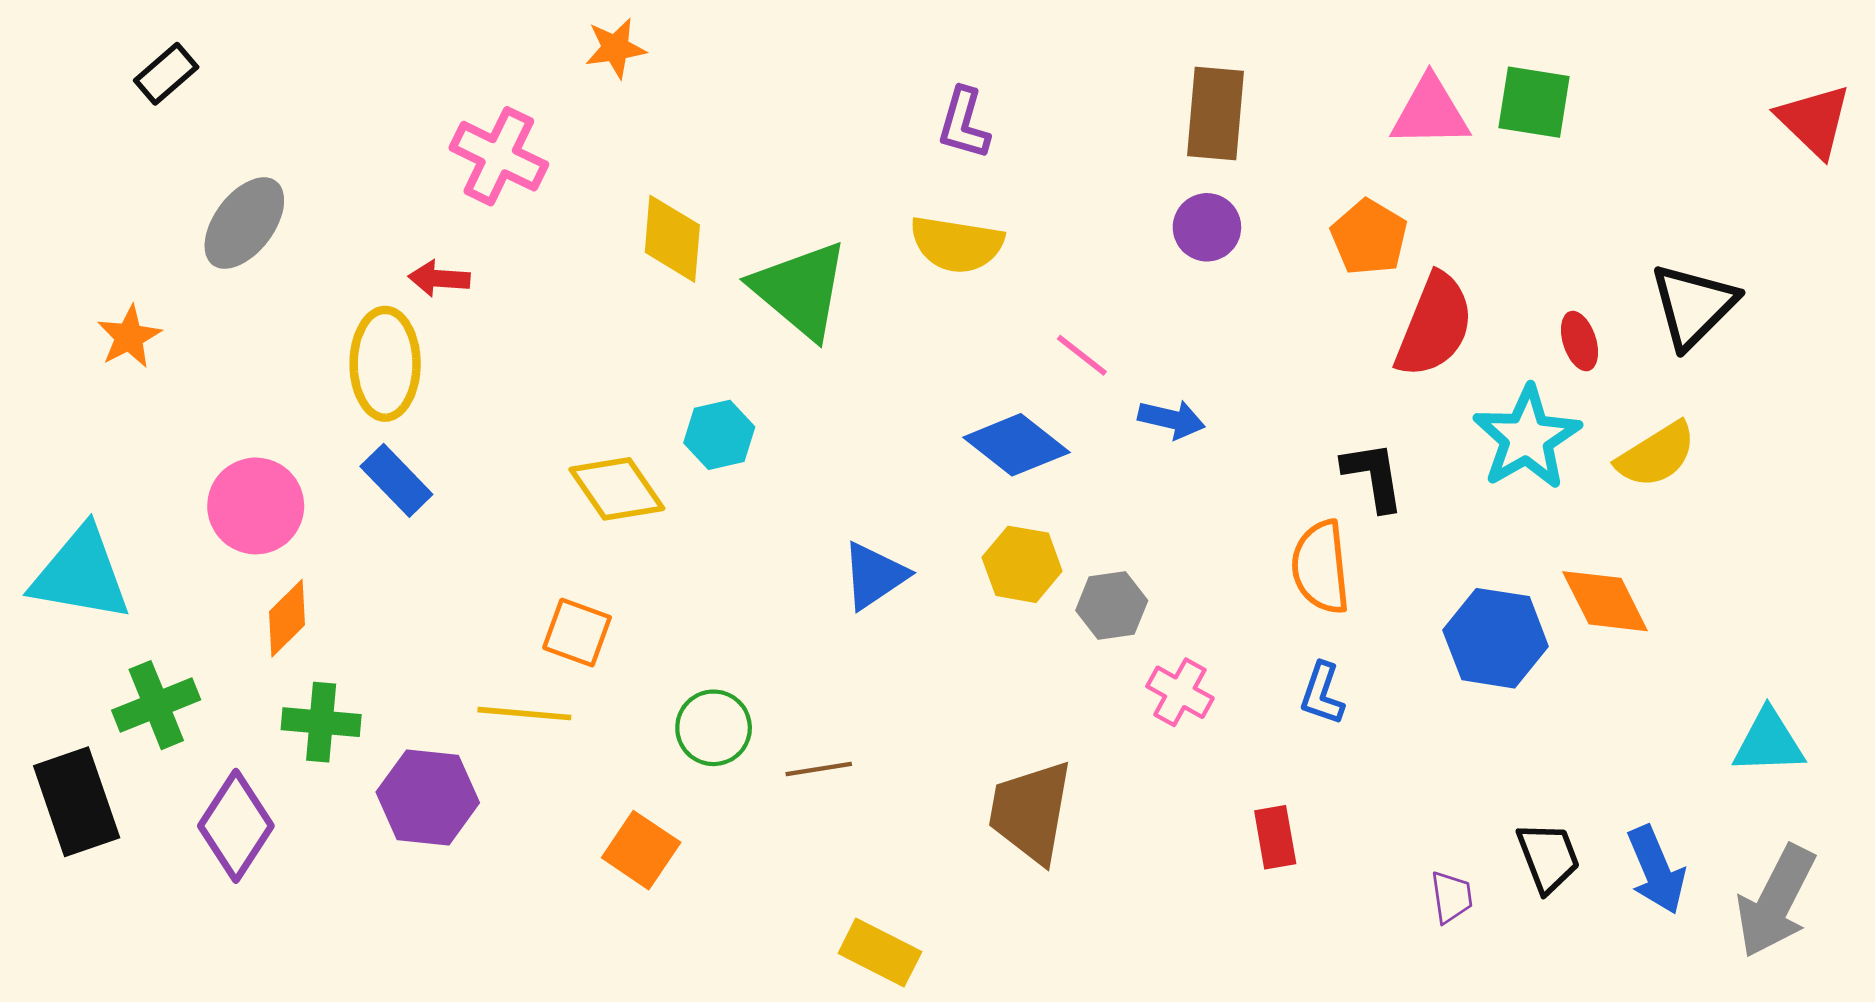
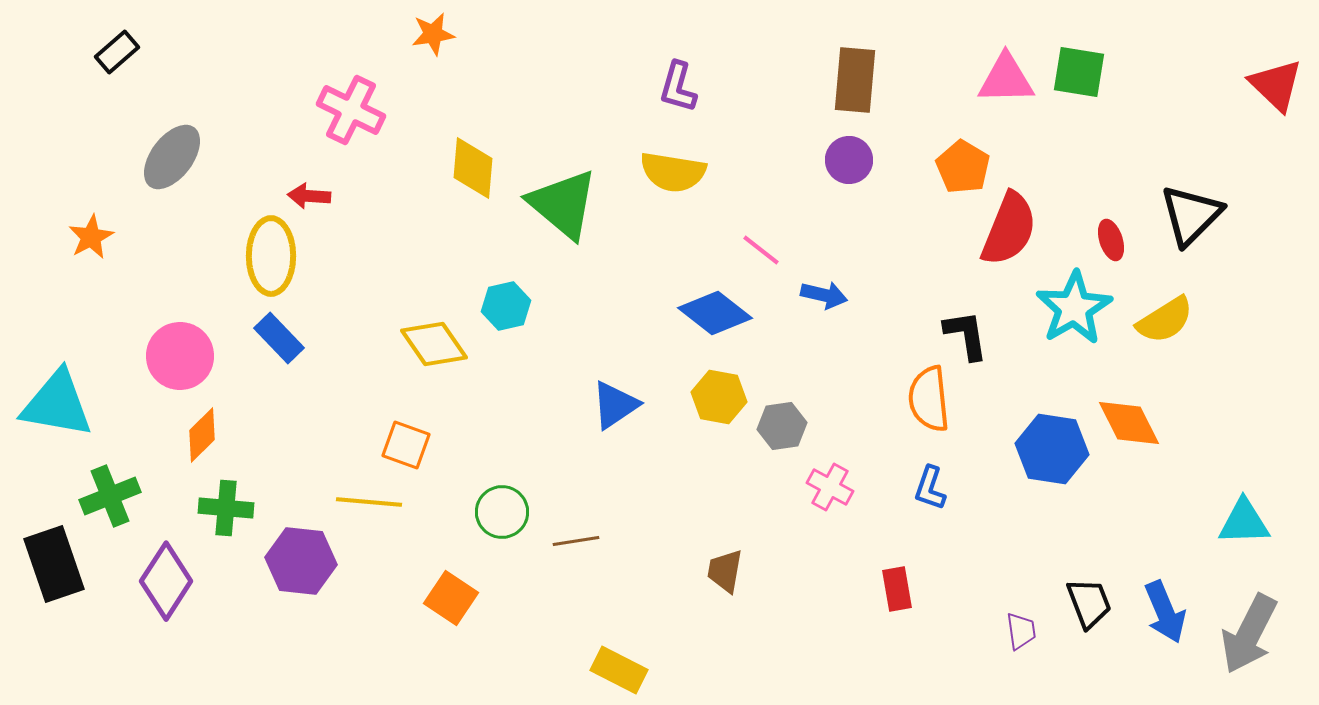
brown trapezoid: (1031, 812) -> (725, 571), size x0.6

